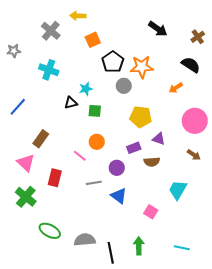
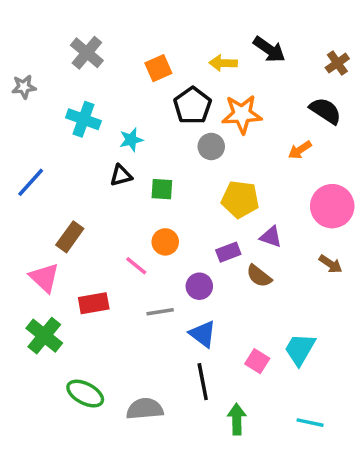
yellow arrow: (78, 16) -> (223, 63), moved
cyan star: (86, 89) -> (131, 140), moved
brown semicircle: (152, 162) -> (259, 276), turned 42
red rectangle: (55, 178) -> (94, 303), turned 66
cyan trapezoid: (178, 190) -> (300, 349), moved
black line: (111, 253) -> (203, 382), moved

